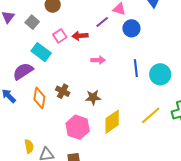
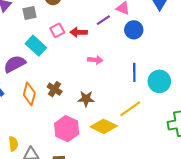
gray square: (32, 22) -> (30, 13), turned 32
yellow line: (151, 115) -> (130, 109), moved
yellow diamond: (112, 122) -> (104, 126), turned 55

